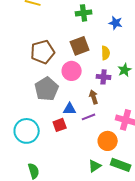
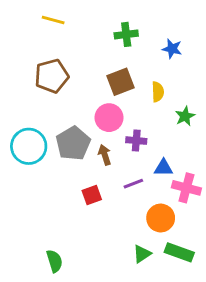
brown pentagon: (43, 52) -> (52, 76), moved
purple cross: (104, 77) -> (136, 141), moved
brown arrow: (94, 97) -> (105, 155), moved
blue triangle: (70, 109) -> (163, 168), moved
cyan circle: (27, 131) -> (29, 146), moved

